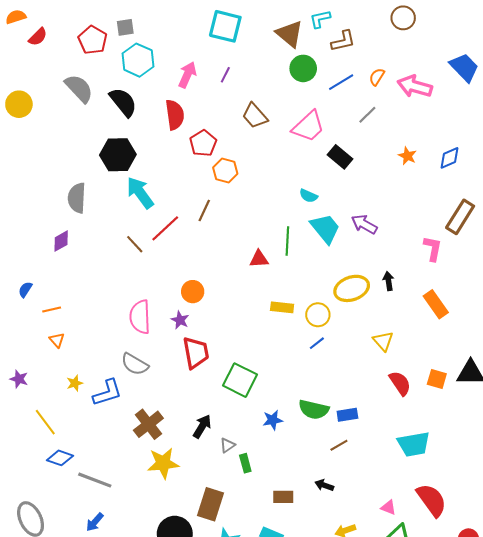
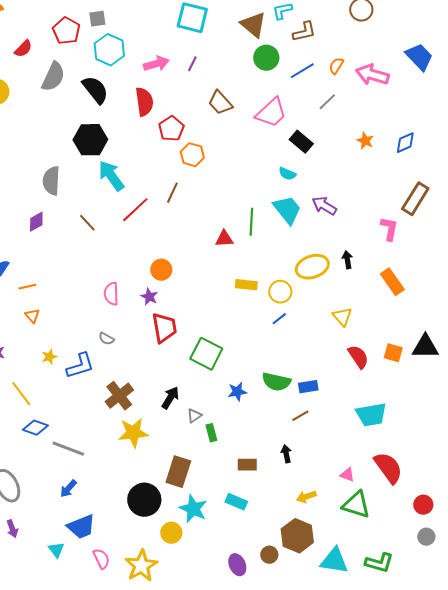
red semicircle: (38, 37) -> (23, 49), moved
pink arrow: (187, 75) -> (156, 64), turned 50
gray semicircle: (79, 88) -> (53, 77), turned 68
cyan semicircle: (308, 196) -> (287, 174), moved
brown line: (135, 244) -> (87, 223), moved
pink semicircle: (140, 317) -> (111, 294), size x0.7
gray semicircle: (135, 364) -> (106, 339), size x0.6
black arrow: (324, 485) -> (286, 454), turned 60

